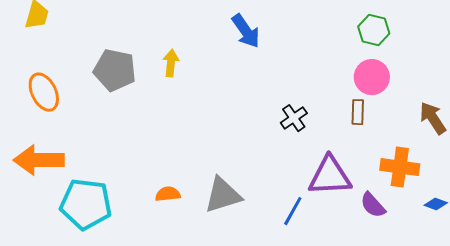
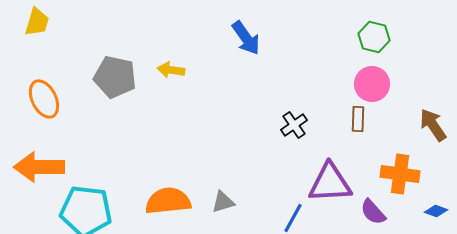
yellow arrow: (171, 63) -> (171, 70), turned -88
orange semicircle: (168, 194) -> (168, 201), size x1.8
gray triangle: (223, 195) -> (223, 202), size x0.6

